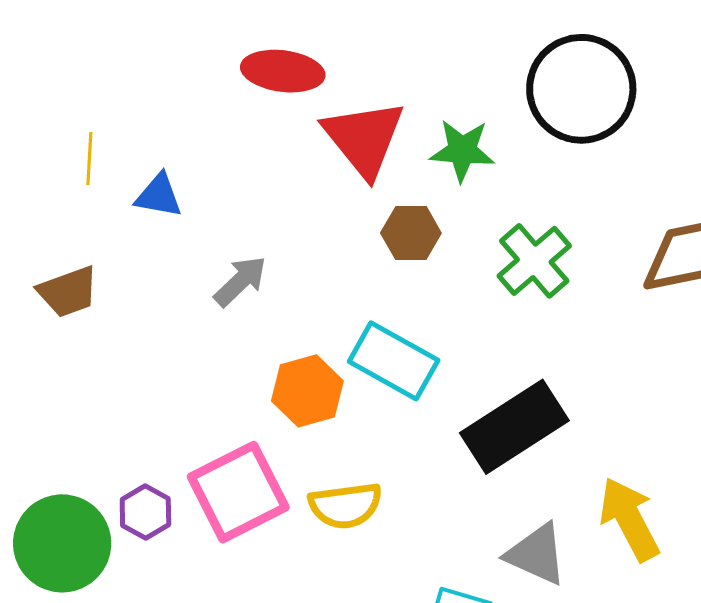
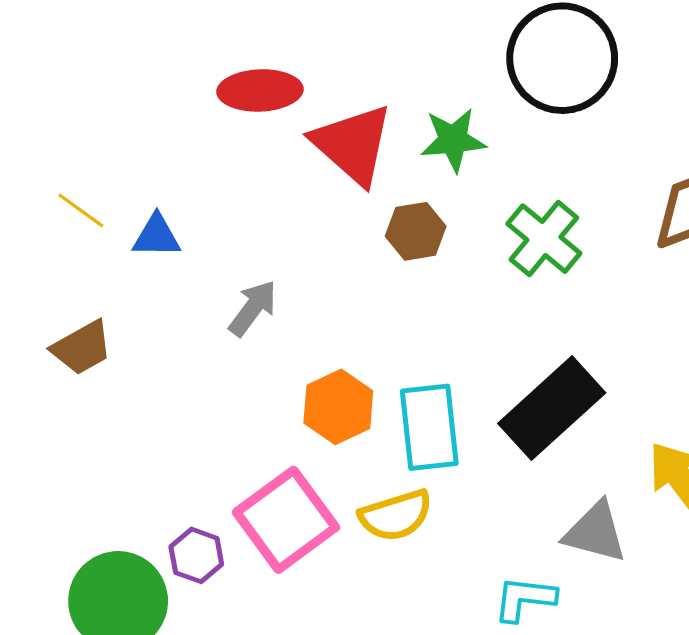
yellow line: (89, 158) -> (81, 210), turned -48
cyan rectangle: (394, 361) -> (429, 427), moved, turned 64

